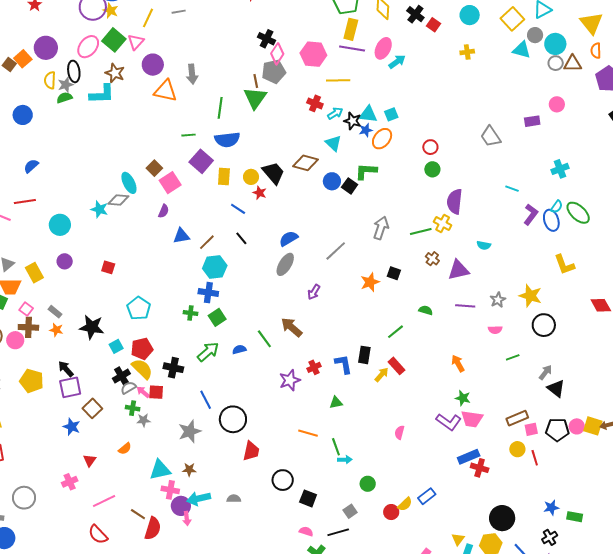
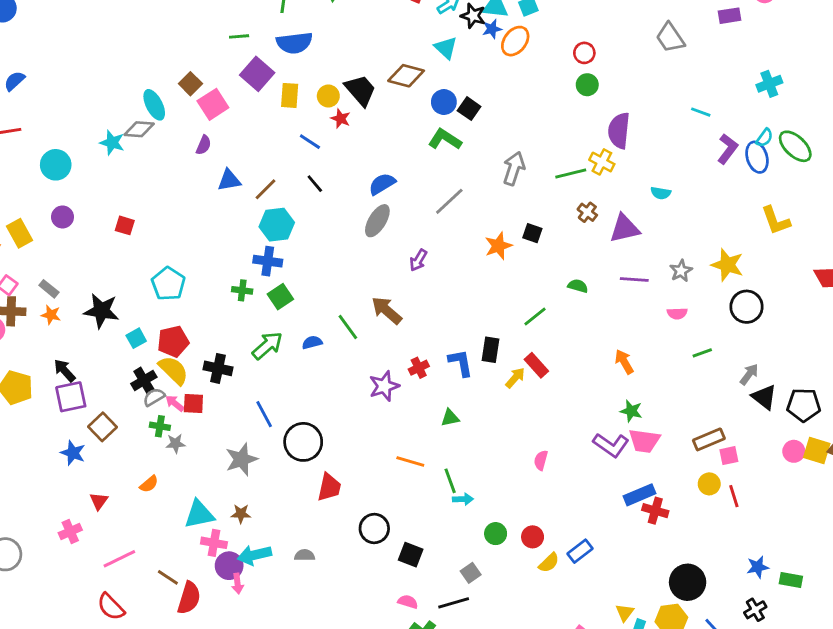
green L-shape: (366, 171) -> (445, 139), moved, turned 30
black pentagon: (557, 430) -> (804, 405), moved
red circle: (391, 512) -> (533, 537), moved

